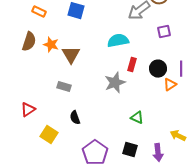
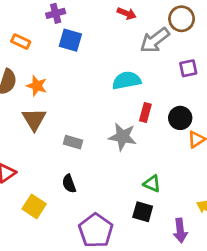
brown triangle: (71, 55) -> (34, 119), moved
gray star: (115, 83) -> (123, 137), turned 30
gray rectangle: (64, 87) -> (73, 142), moved
black square: (130, 150) -> (143, 212), moved

